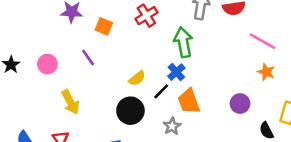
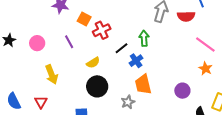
red cross: (146, 16) -> (102, 30), moved
green arrow: (183, 42) -> (144, 38), size x0.7
yellow semicircle: (137, 78) -> (93, 63), moved
black line: (161, 91) -> (121, 48), moved

